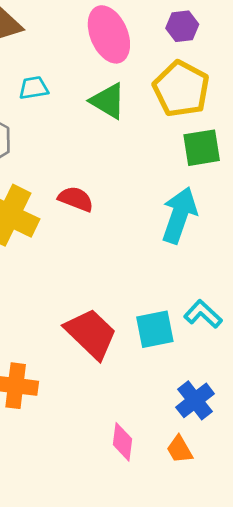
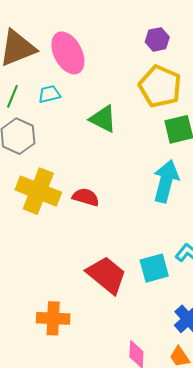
pink ellipse: (109, 34) -> (68, 53), moved
green triangle: (108, 101) -> (103, 119), moved
red semicircle: (76, 199) -> (86, 197), moved

